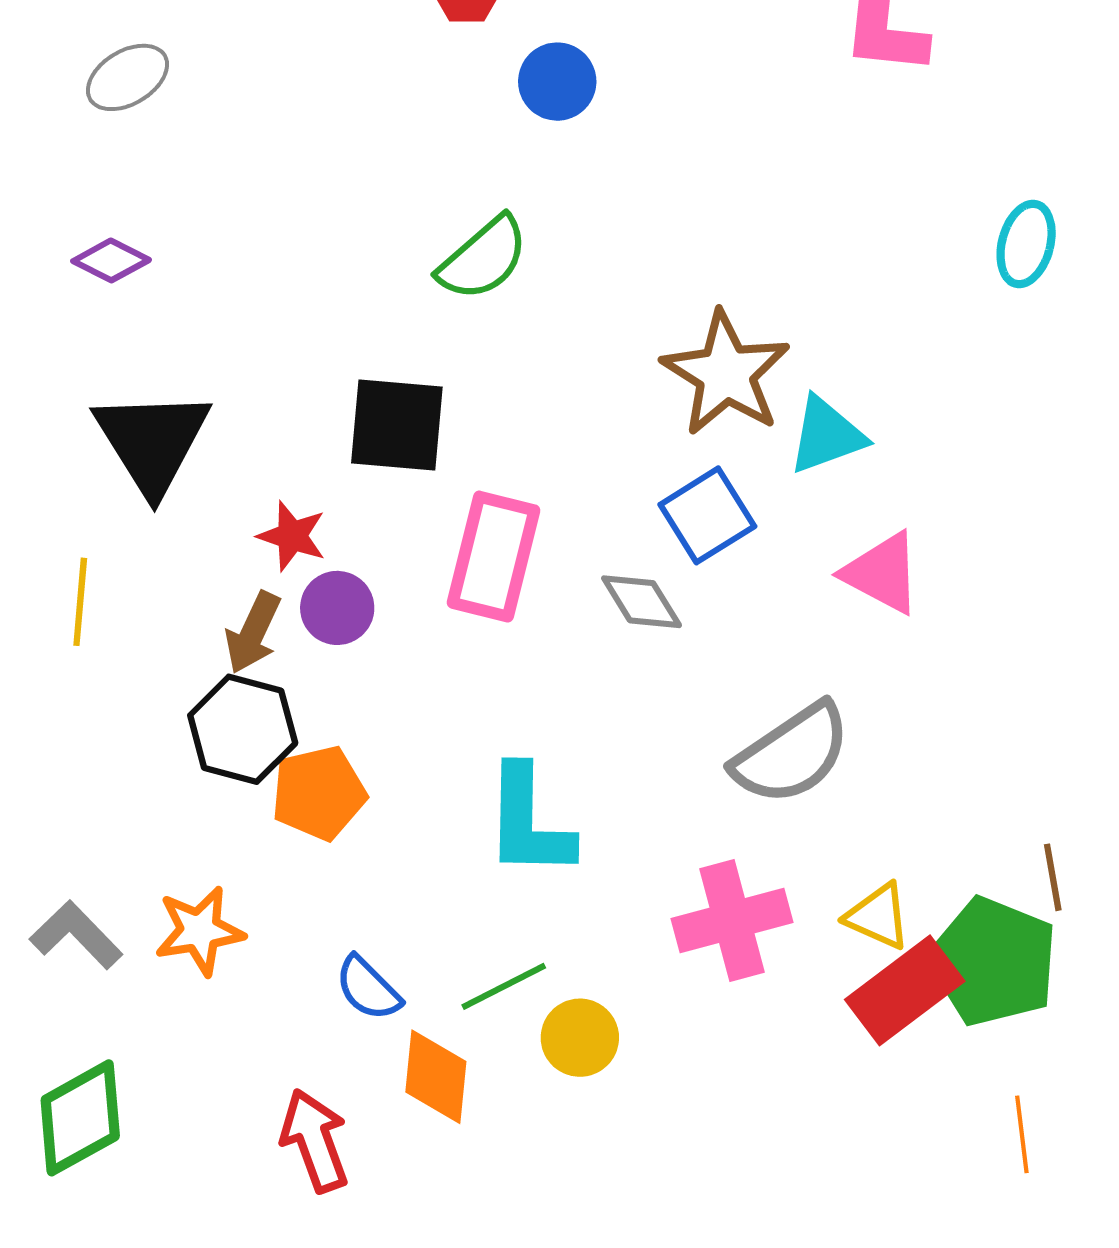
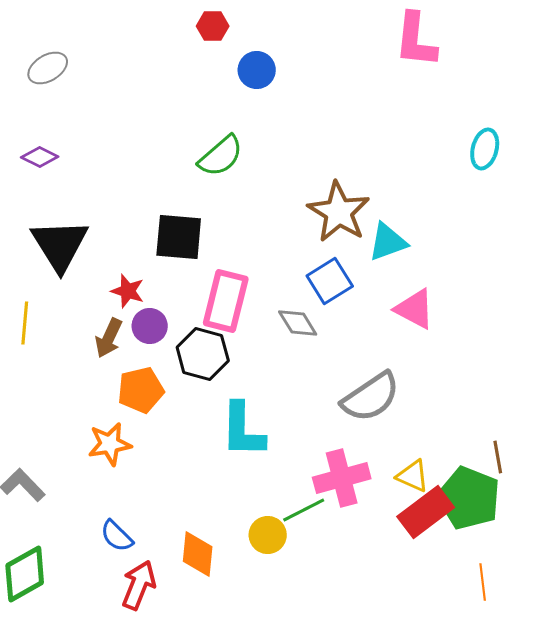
black hexagon: (243, 729) -> (203, 354), moved
orange pentagon: (319, 793) -> (141, 390), moved
orange star: (199, 931) -> (110, 444), moved
green line: (504, 986) -> (304, 510), moved
blue semicircle: (368, 988) -> (117, 536), moved
red arrow: (315, 1140) -> (139, 585), turned 42

